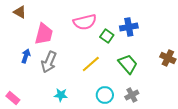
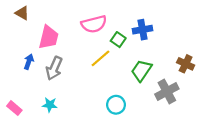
yellow line: (91, 64) -> (101, 58), moved
green trapezoid: (128, 64) -> (141, 70), turned -105
cyan star: (61, 95) -> (50, 105), moved
gray cross: (132, 95) -> (167, 91), moved, size x1.5

